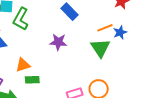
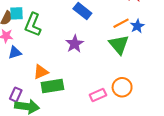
purple star: (58, 42) -> (75, 44), turned -30
green rectangle: (32, 80) -> (52, 86), size x1.5

